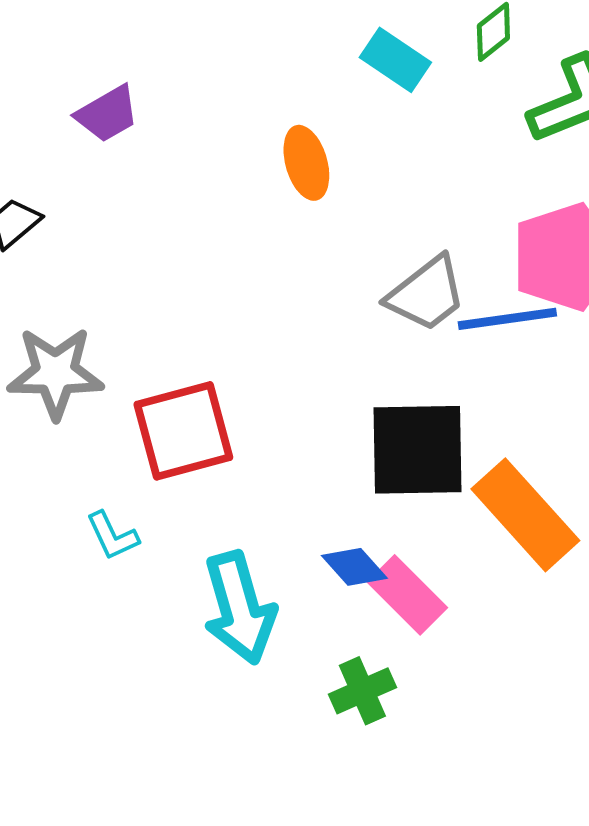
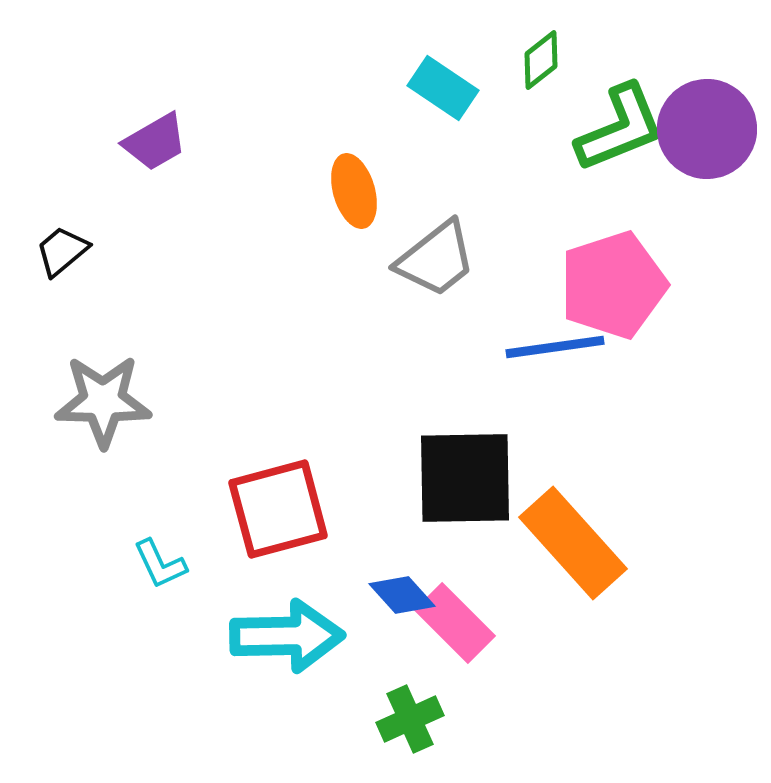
gray trapezoid: (426, 294) -> (436, 259), moved
red square: (183, 431) -> (278, 509), moved
cyan arrow: (239, 608) -> (287, 636), turned -75

